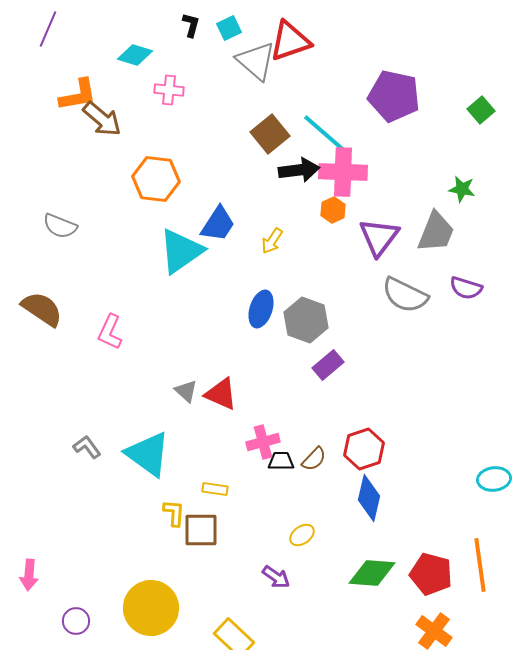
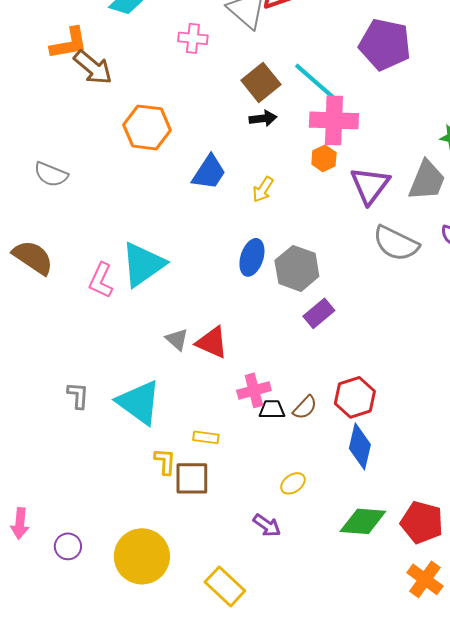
pink cross: (169, 90) -> (193, 38), moved
black arrow: (299, 170) -> (263, 118), moved, size x0.7
cyan triangle: (181, 251) -> (143, 264), moved
gray L-shape: (87, 447) -> (78, 395), turned 40
purple circle: (76, 621) -> (68, 546), moved

